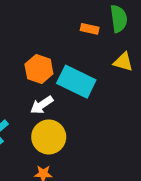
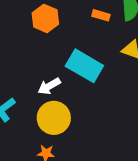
orange hexagon: (39, 69) -> (45, 18), moved

